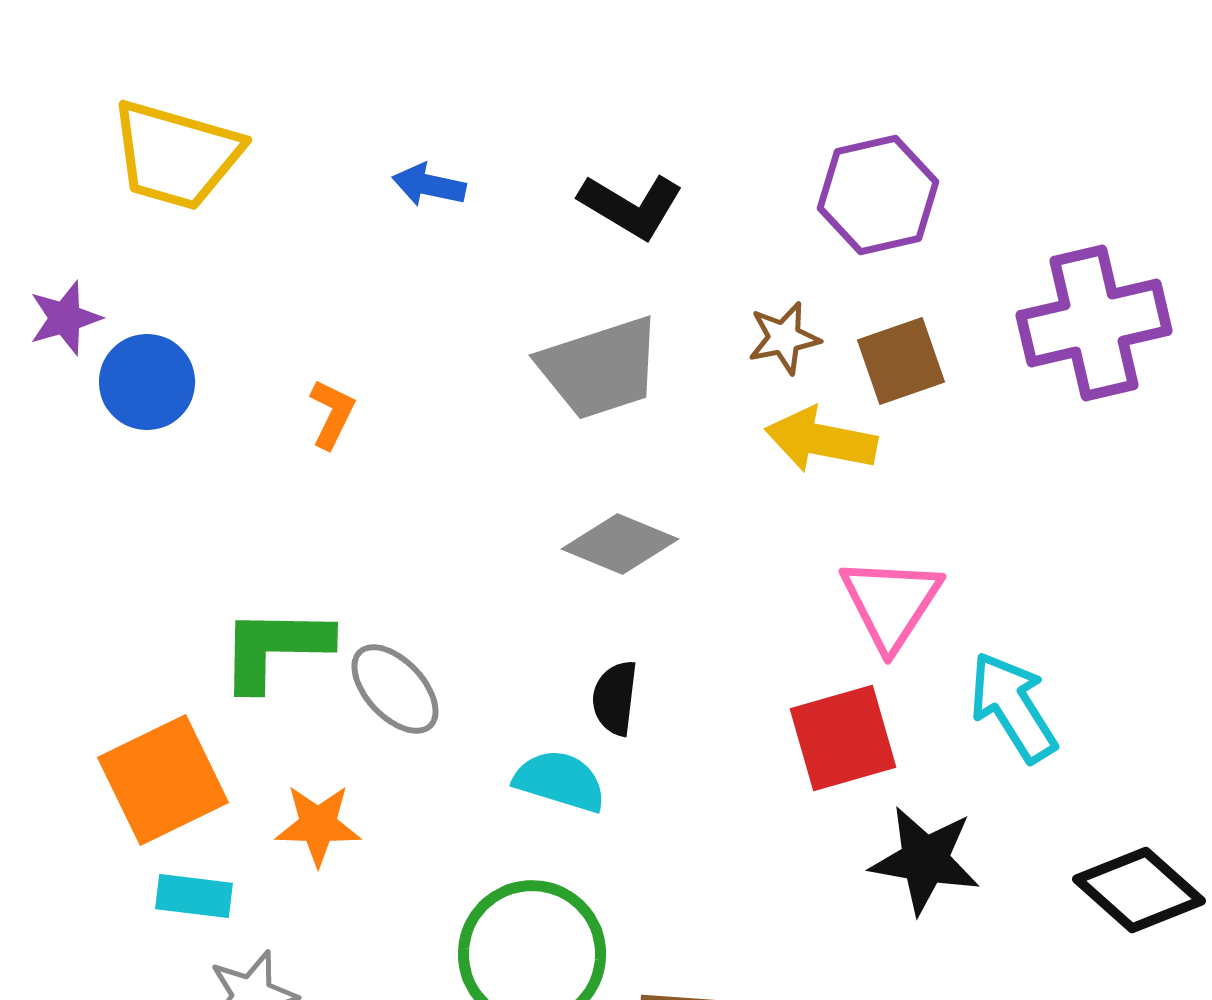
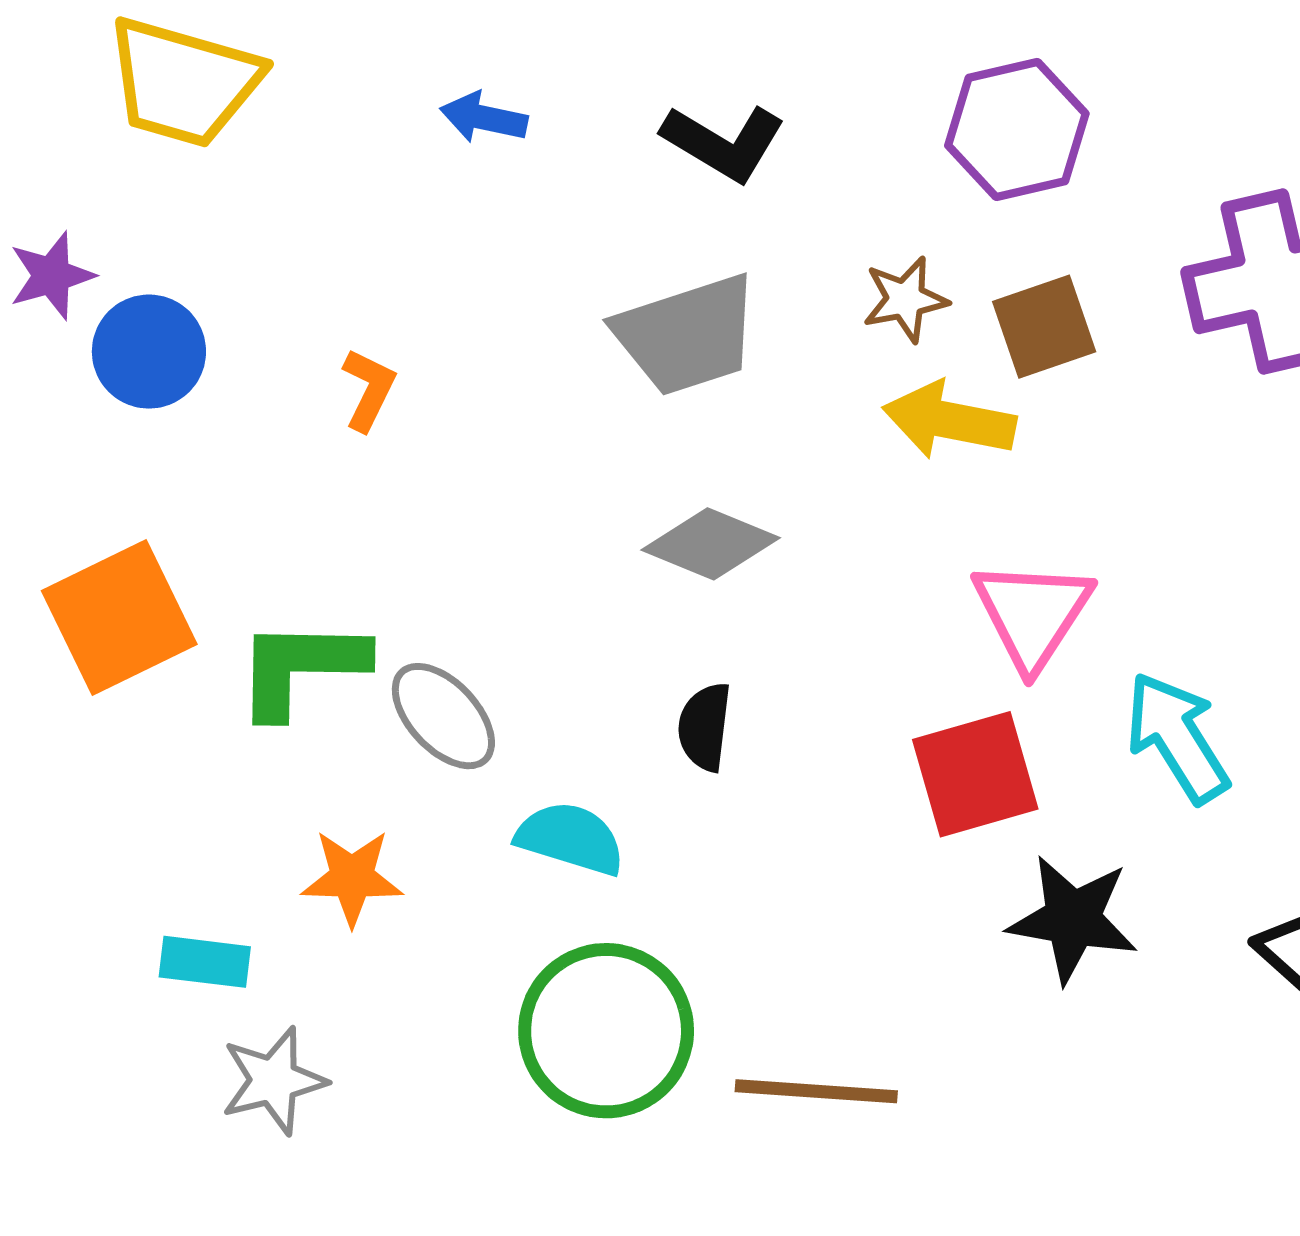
orange square: (163, 780) -> (119, 618), moved
cyan semicircle: (560, 781) -> (570, 838), moved

